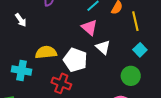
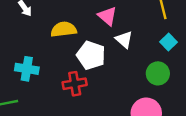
yellow semicircle: (46, 52) -> (64, 29), moved
red cross: (61, 83) -> (75, 84), turned -30

